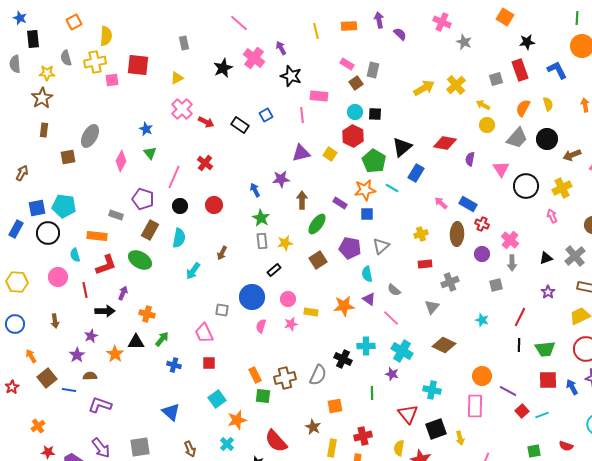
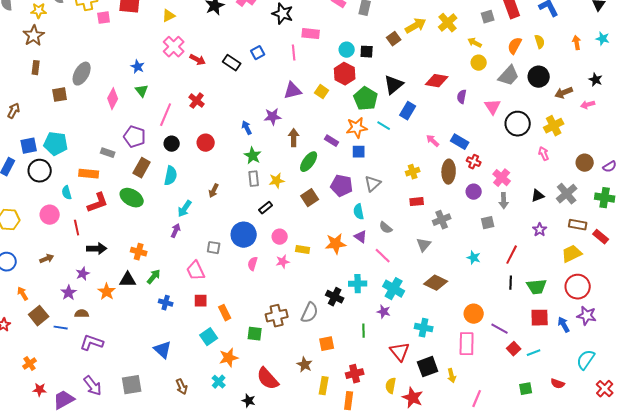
brown square: (356, 83) -> (394, 39), moved
purple arrow: (123, 293) -> (176, 231), moved
brown arrow: (55, 321) -> (47, 259), turned -104
orange rectangle: (255, 375) -> (225, 313), moved

